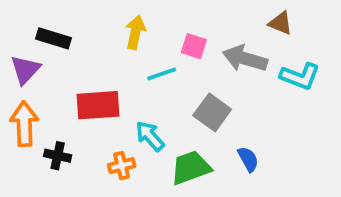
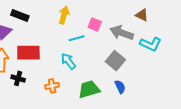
red rectangle: (98, 105) -> (28, 53), moved
gray square: (212, 112) -> (115, 61), moved
cyan arrow: (150, 136) -> (68, 61), moved

